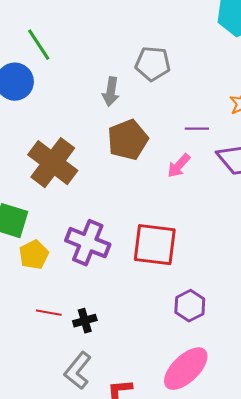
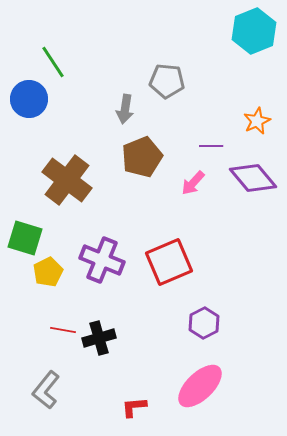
red square: (155, 245) -> (169, 262), turned -30
black cross: (85, 321) -> (99, 338), size x1.4
gray L-shape: (78, 371) -> (46, 390), moved

